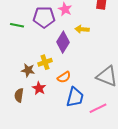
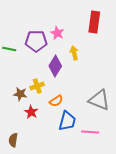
yellow arrow: (82, 29) -> (74, 53), turned 72
brown semicircle: (19, 95) -> (13, 140), moved
pink line: (98, 108) -> (90, 132), turned 30

